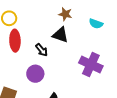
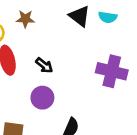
brown star: (65, 14) -> (25, 19), moved
black triangle: (60, 35) -> (80, 16), moved, turned 30

